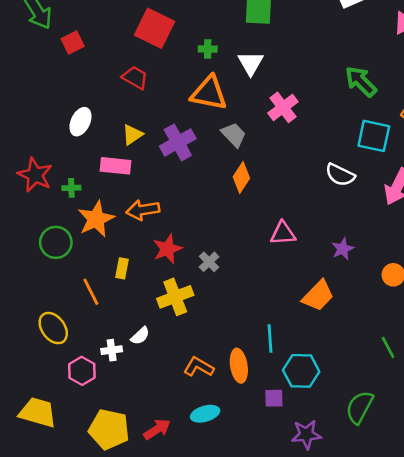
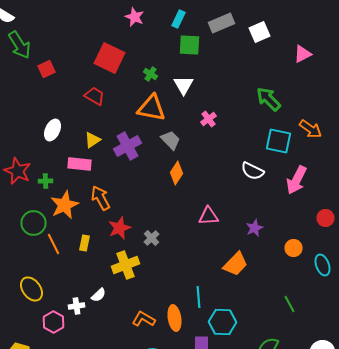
green cross: (208, 49) -> (150, 74), turned 32
pink cross: (283, 107) -> (208, 119), size x0.7
orange arrow: (143, 210) -> (100, 198), turned 70
orange line: (91, 292) -> (54, 244), moved

